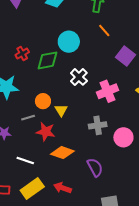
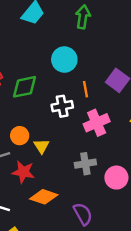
orange line: (104, 31) -> (85, 89), moved, turned 32
cyan circle: (69, 42) -> (64, 60), moved
white cross: (79, 77) -> (62, 106), turned 36

